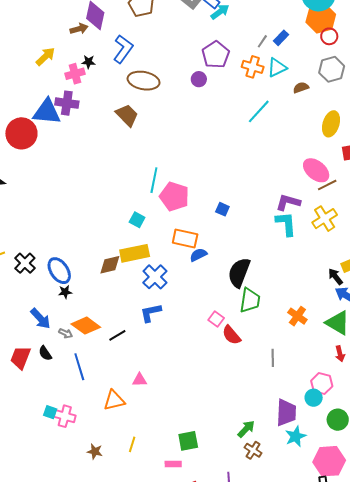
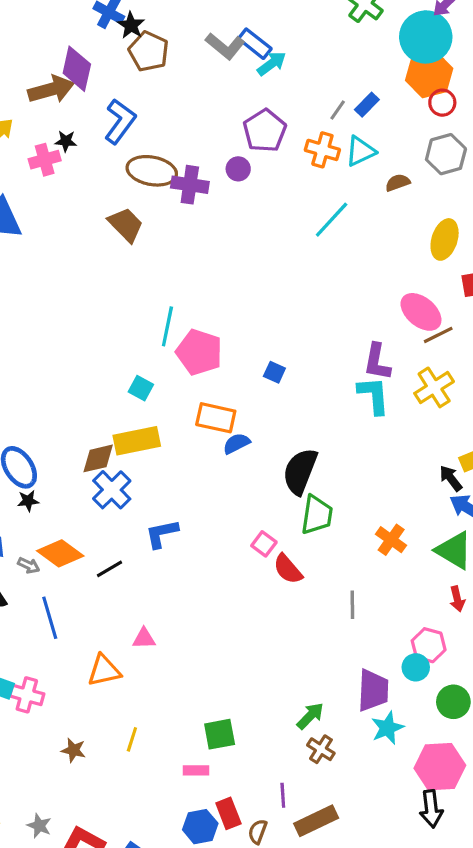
brown arrow: (79, 29) -> (51, 89), size x1.6
purple cross: (67, 103) -> (190, 185), moved
purple L-shape: (288, 202) -> (377, 362), turned -95
blue cross: (155, 277) -> (112, 490), moved

